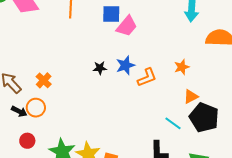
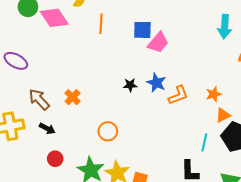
blue star: (125, 65) -> (156, 83), turned -30
orange star: (182, 67) -> (214, 94), moved
orange circle: (36, 108) -> (108, 131), moved
cyan line: (173, 123) -> (204, 142), turned 66

